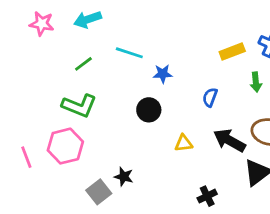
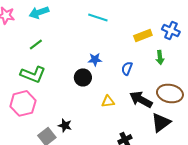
cyan line: (129, 53) -> (98, 17), moved
blue star: (163, 74) -> (95, 59), moved

